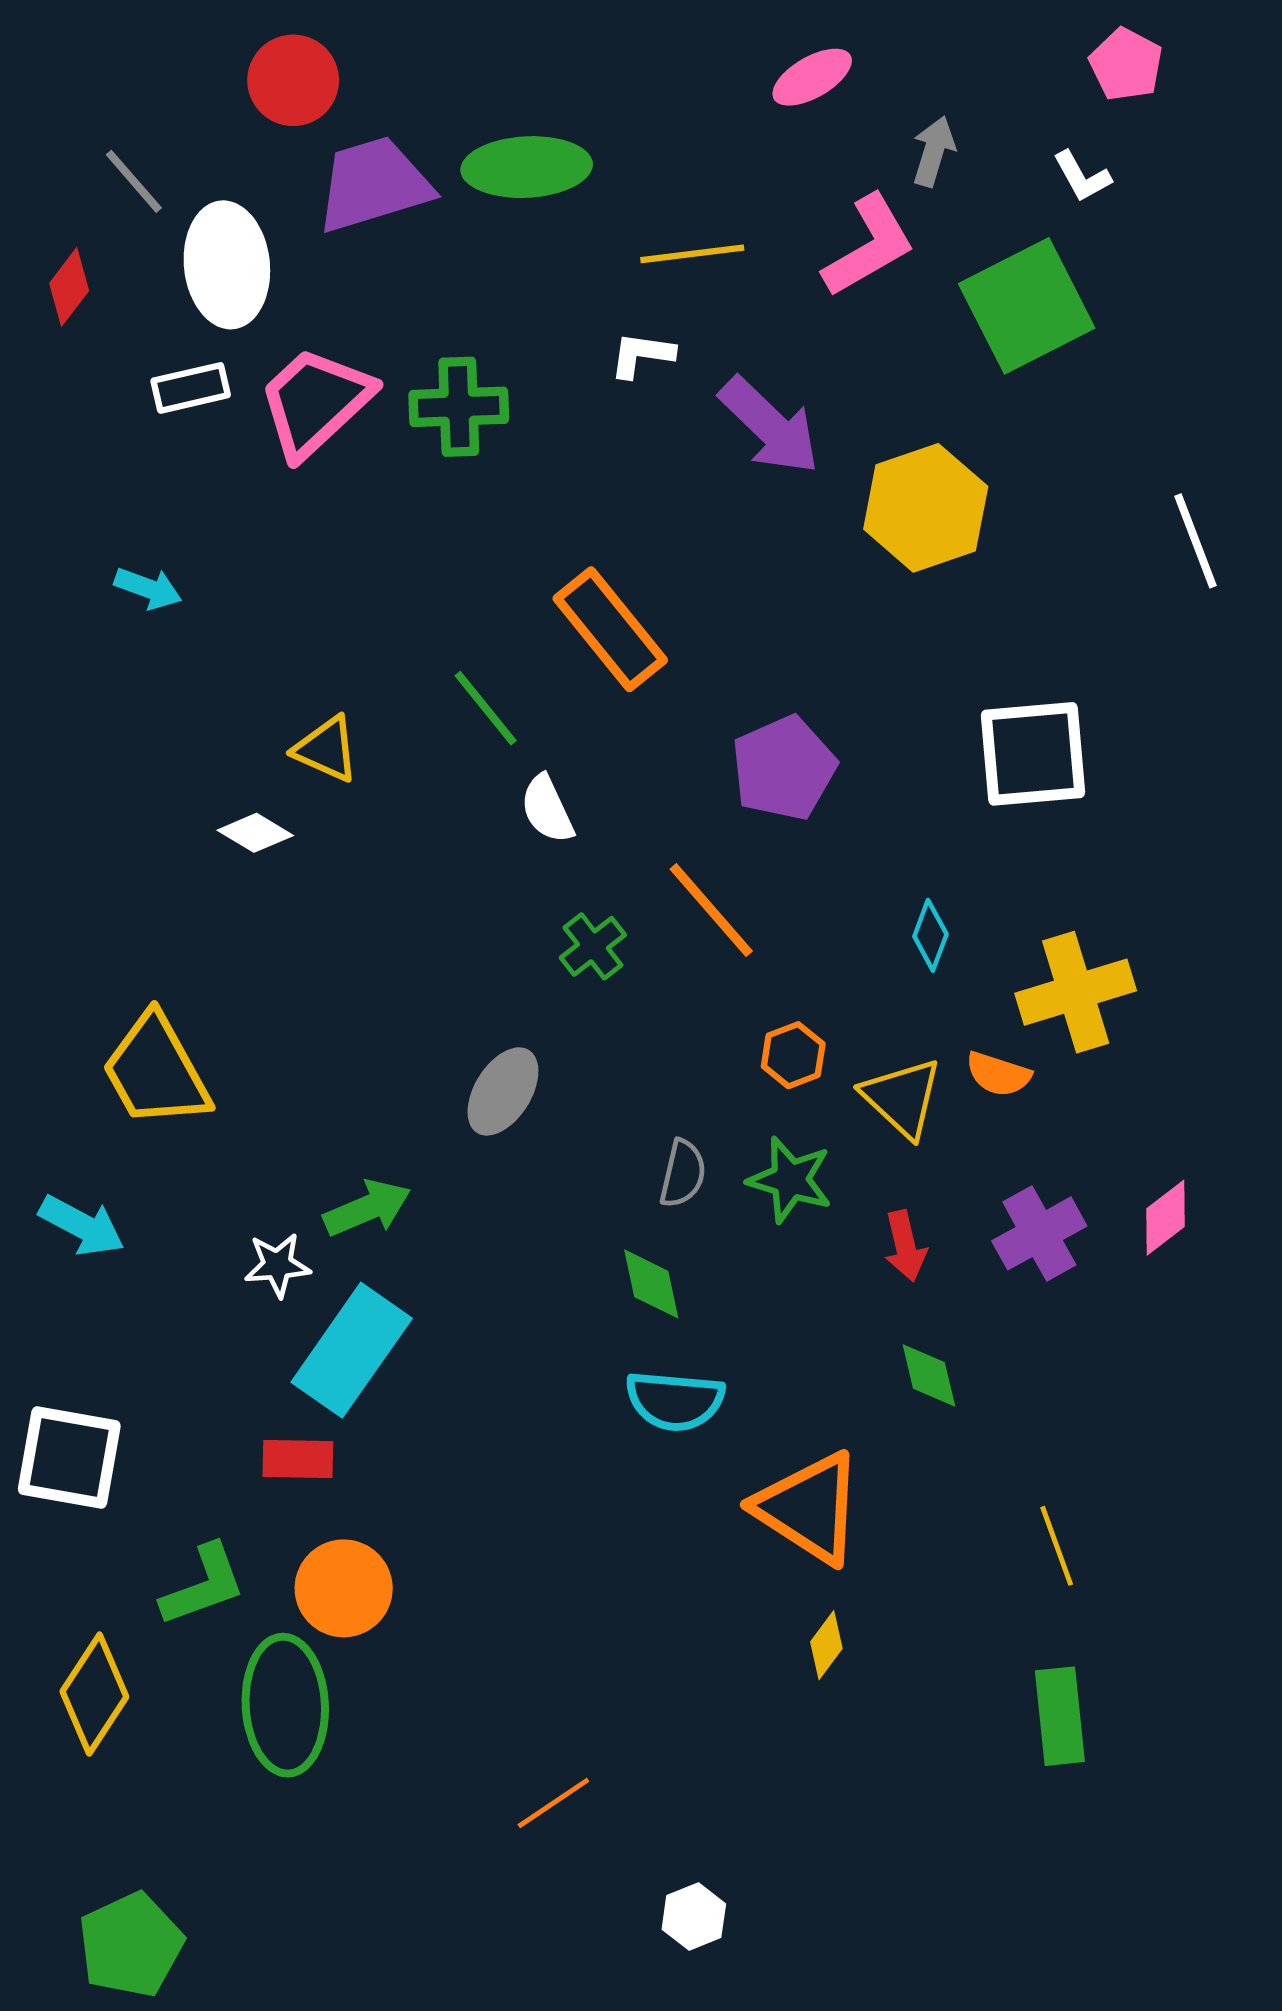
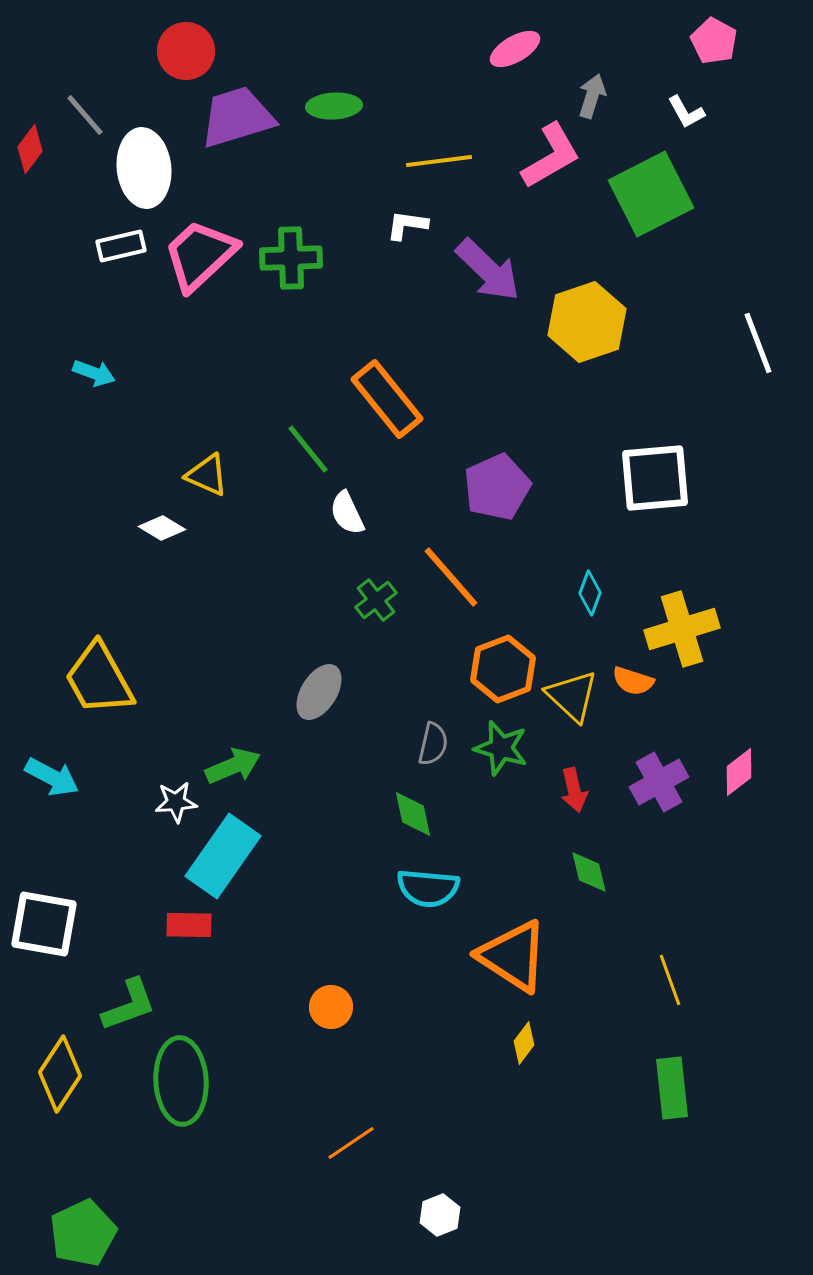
green ellipse: (527, 167) -> (334, 106), size x0.7
red diamond: (69, 287) -> (30, 149), moved
orange hexagon: (793, 1055) -> (503, 669), size x1.6
orange circle: (344, 1588) -> (331, 1007), moved, size x0.7

